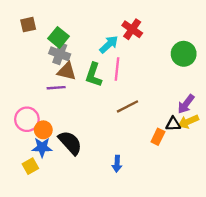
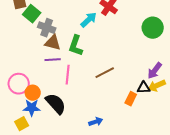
green square: (58, 37) -> (32, 14), moved
pink line: (117, 69) -> (68, 75), moved
purple line: (56, 88) -> (53, 60), moved
blue arrow: (117, 164) -> (96, 122), turned -112

